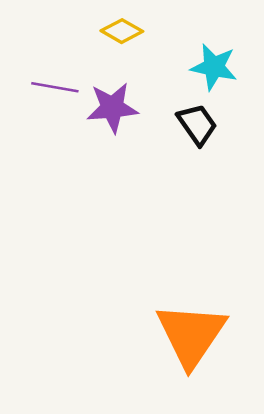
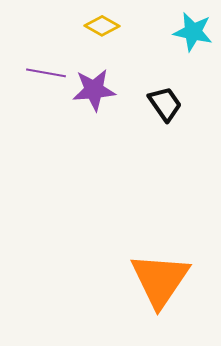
cyan star: (214, 67) -> (193, 32), moved

